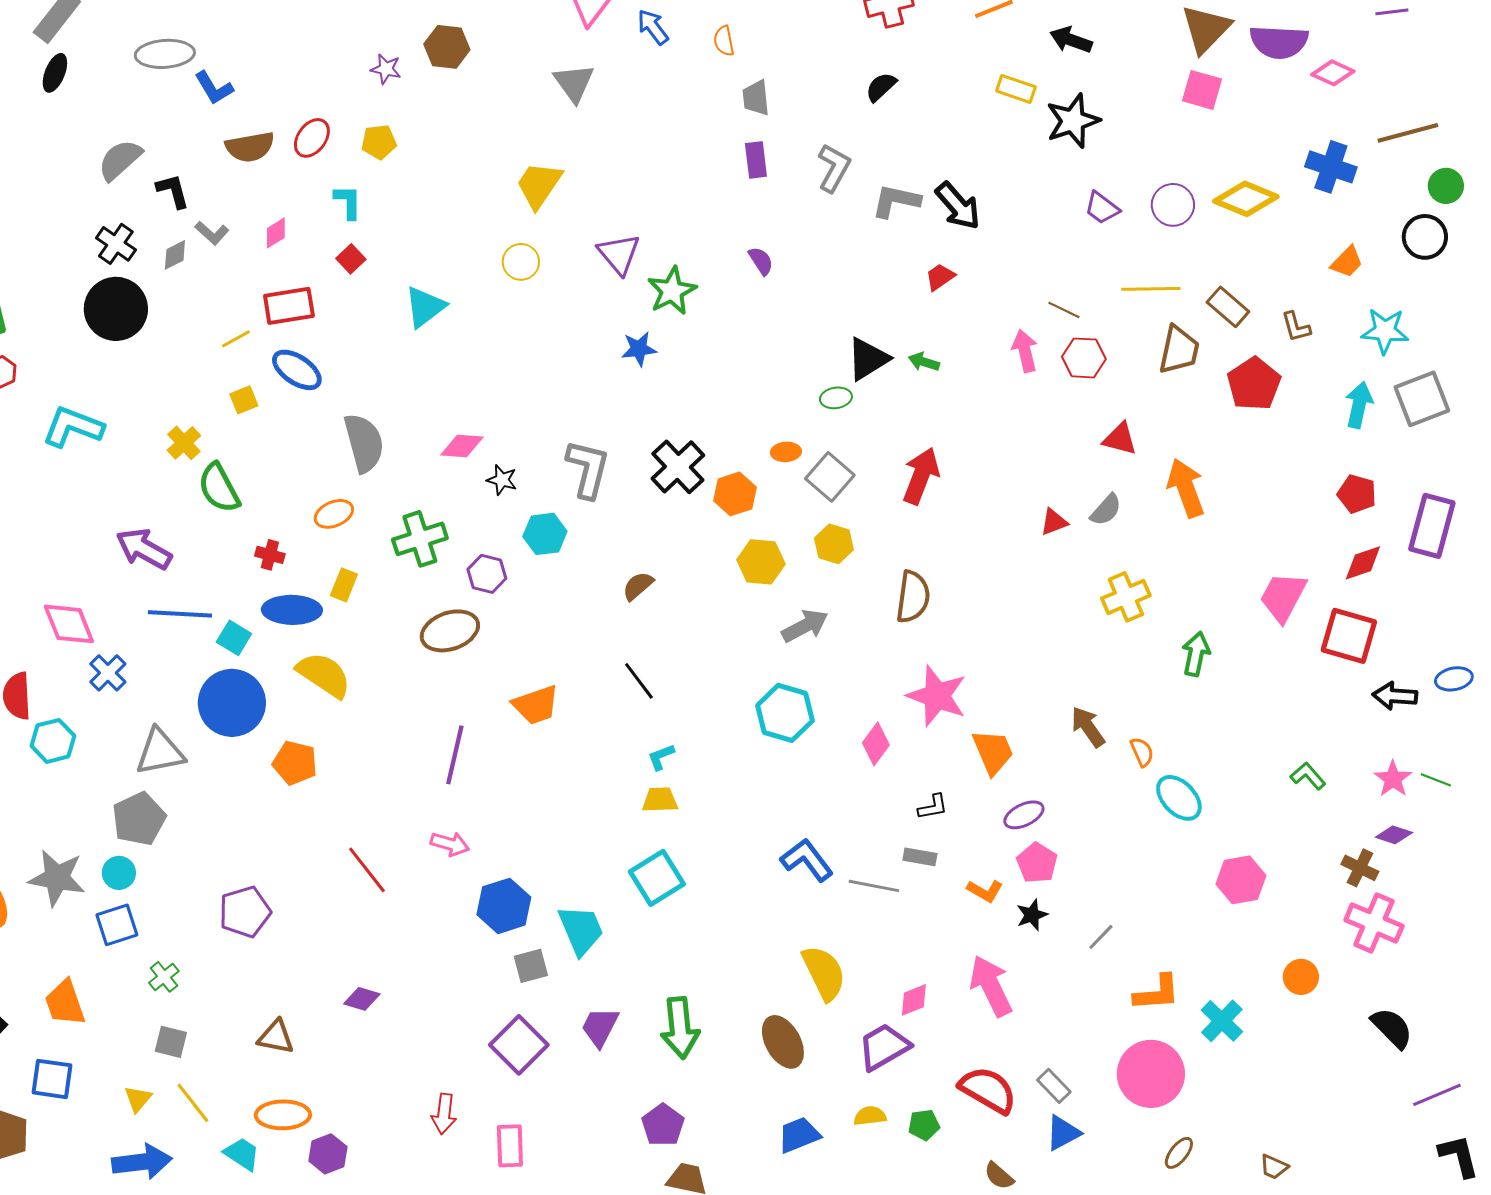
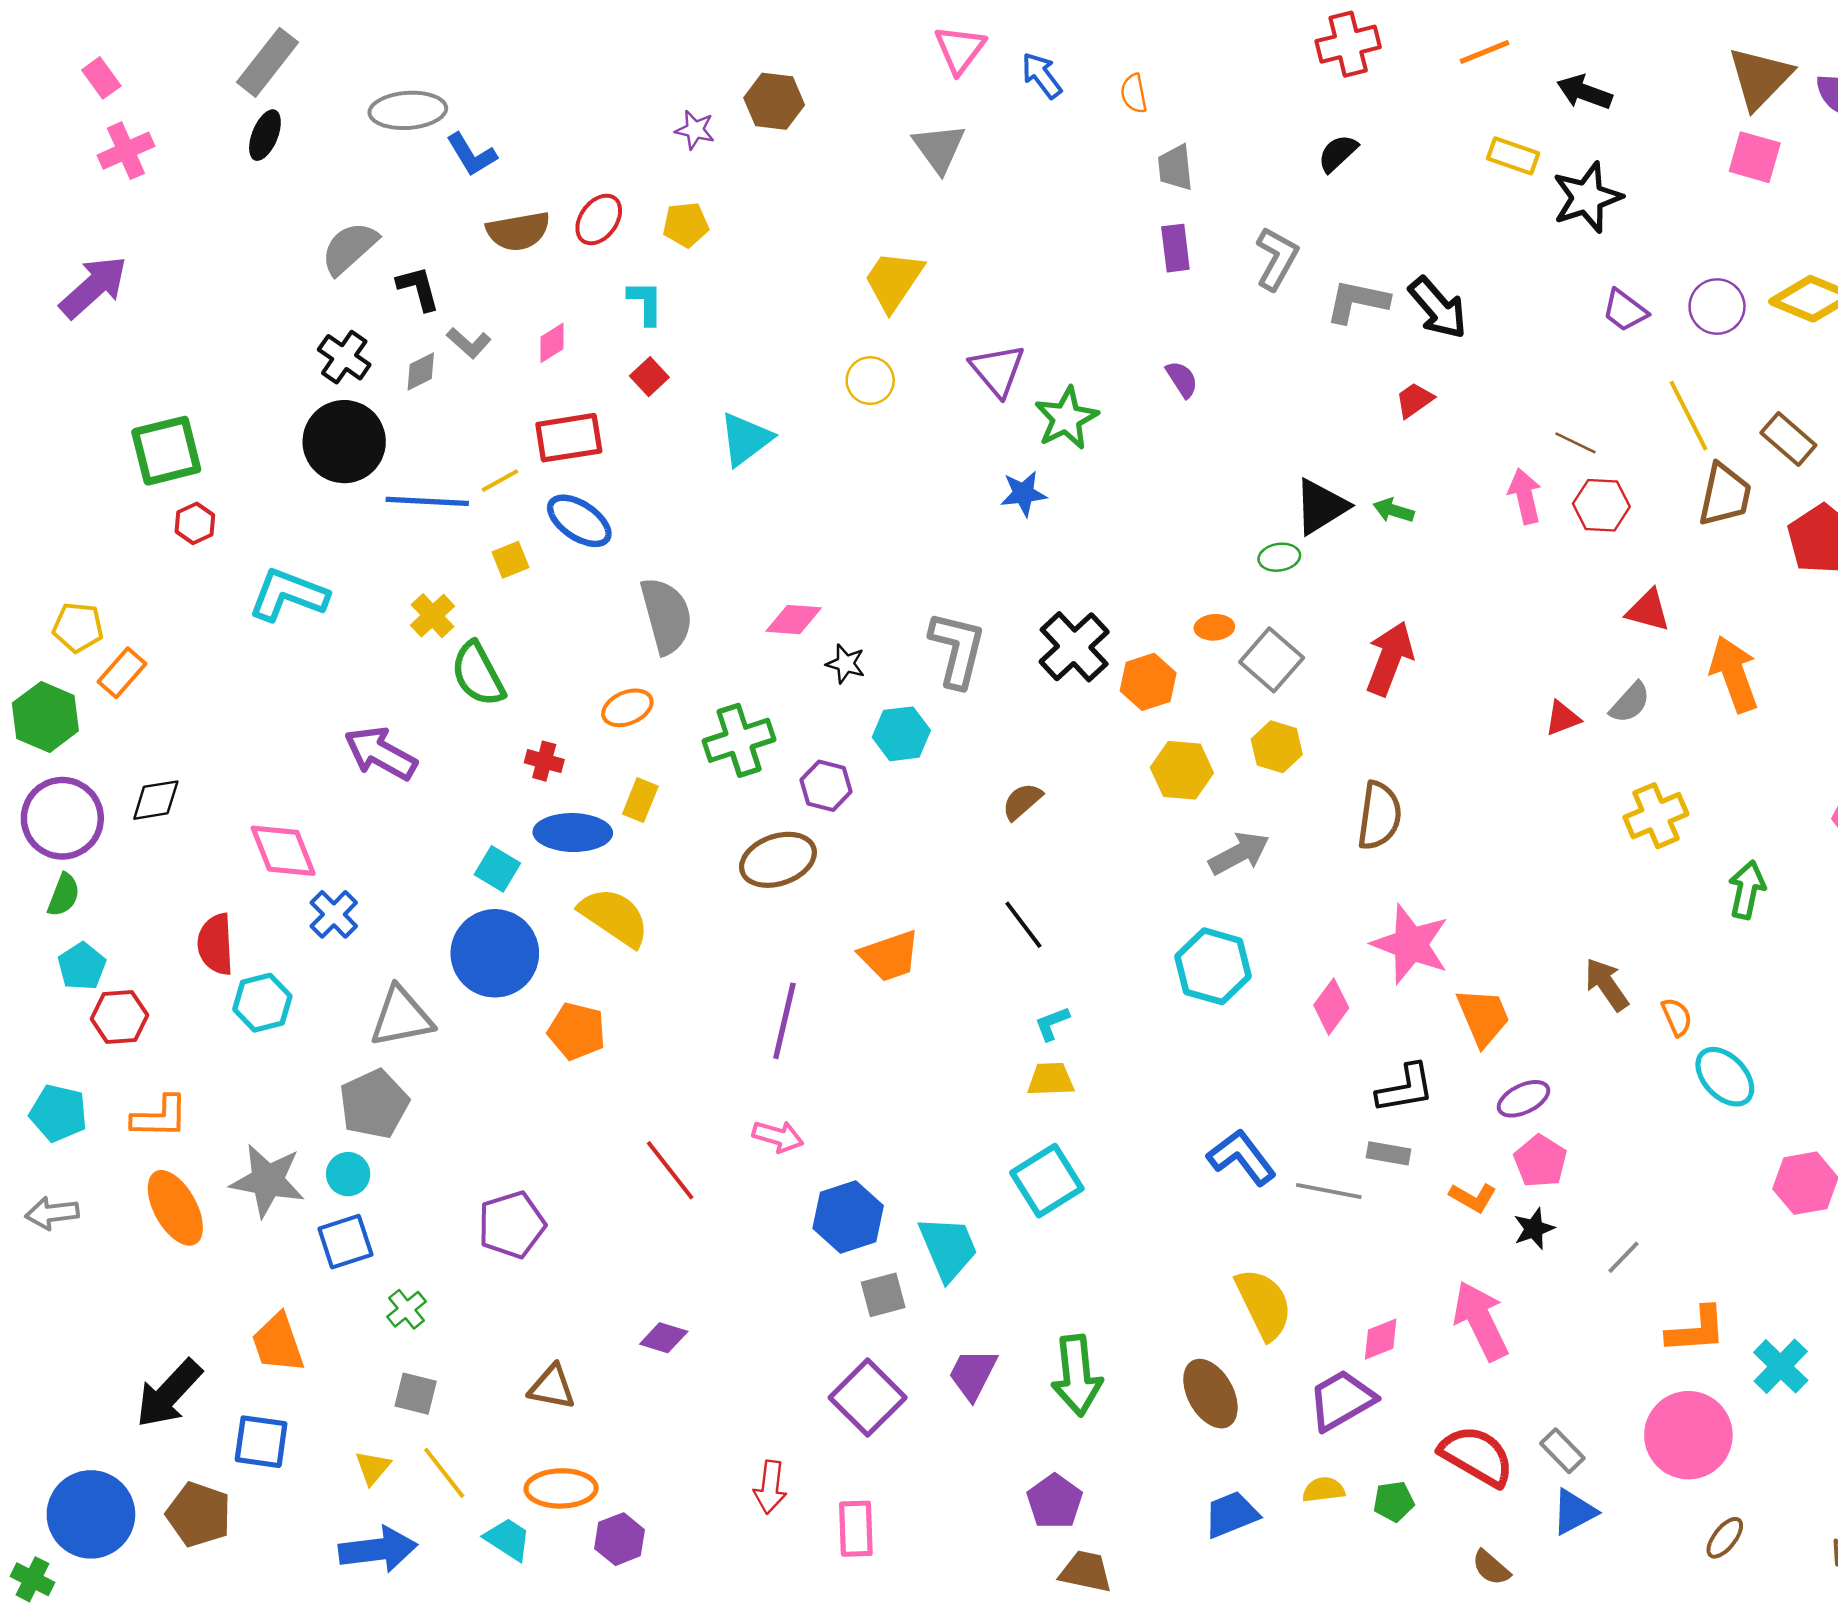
yellow line: (1151, 289) -> (1688, 416), turned 64
blue line: (180, 614) -> (427, 501), moved
black L-shape: (933, 807) -> (1405, 1088), size x1.5

